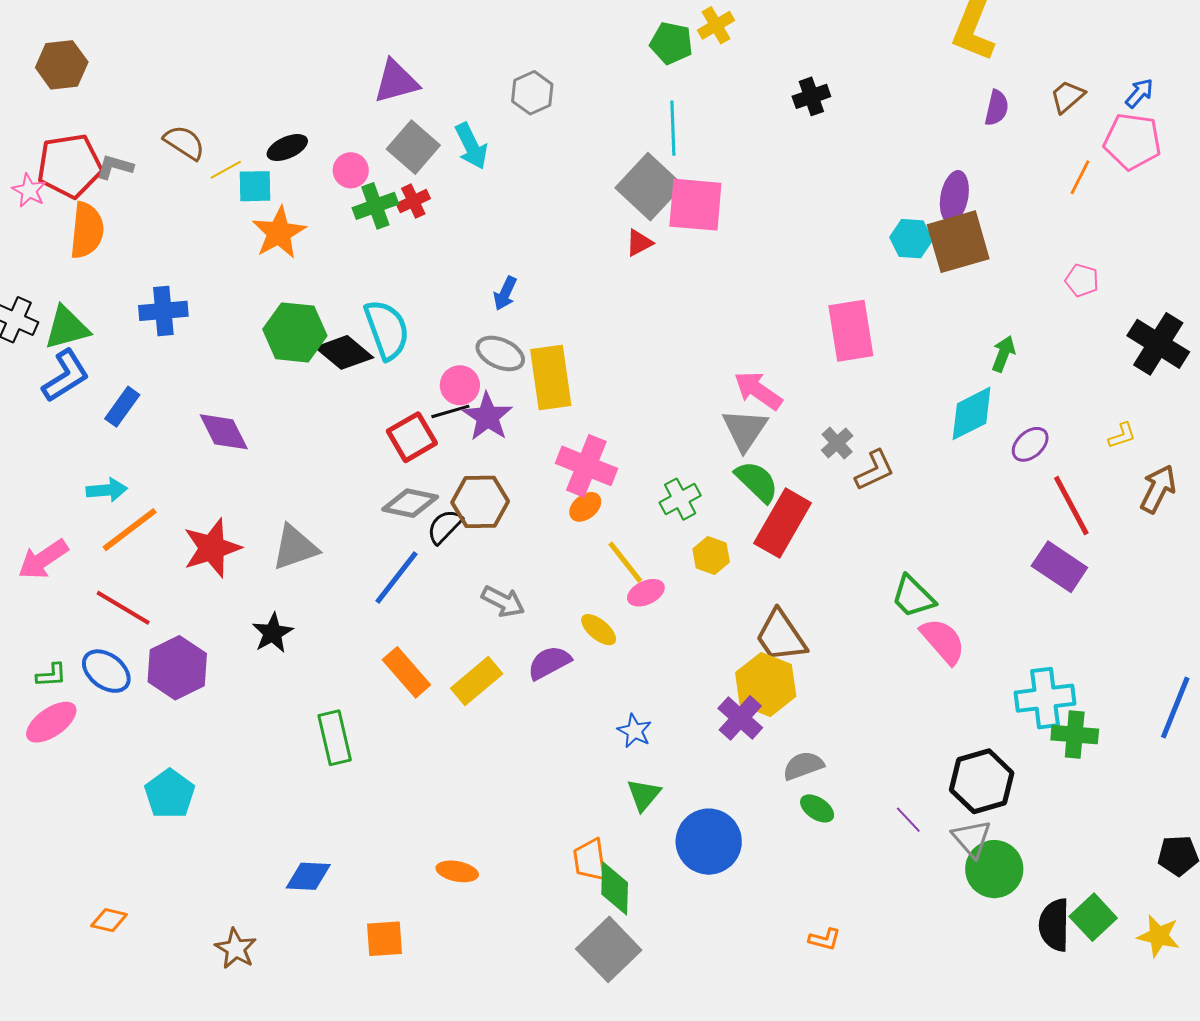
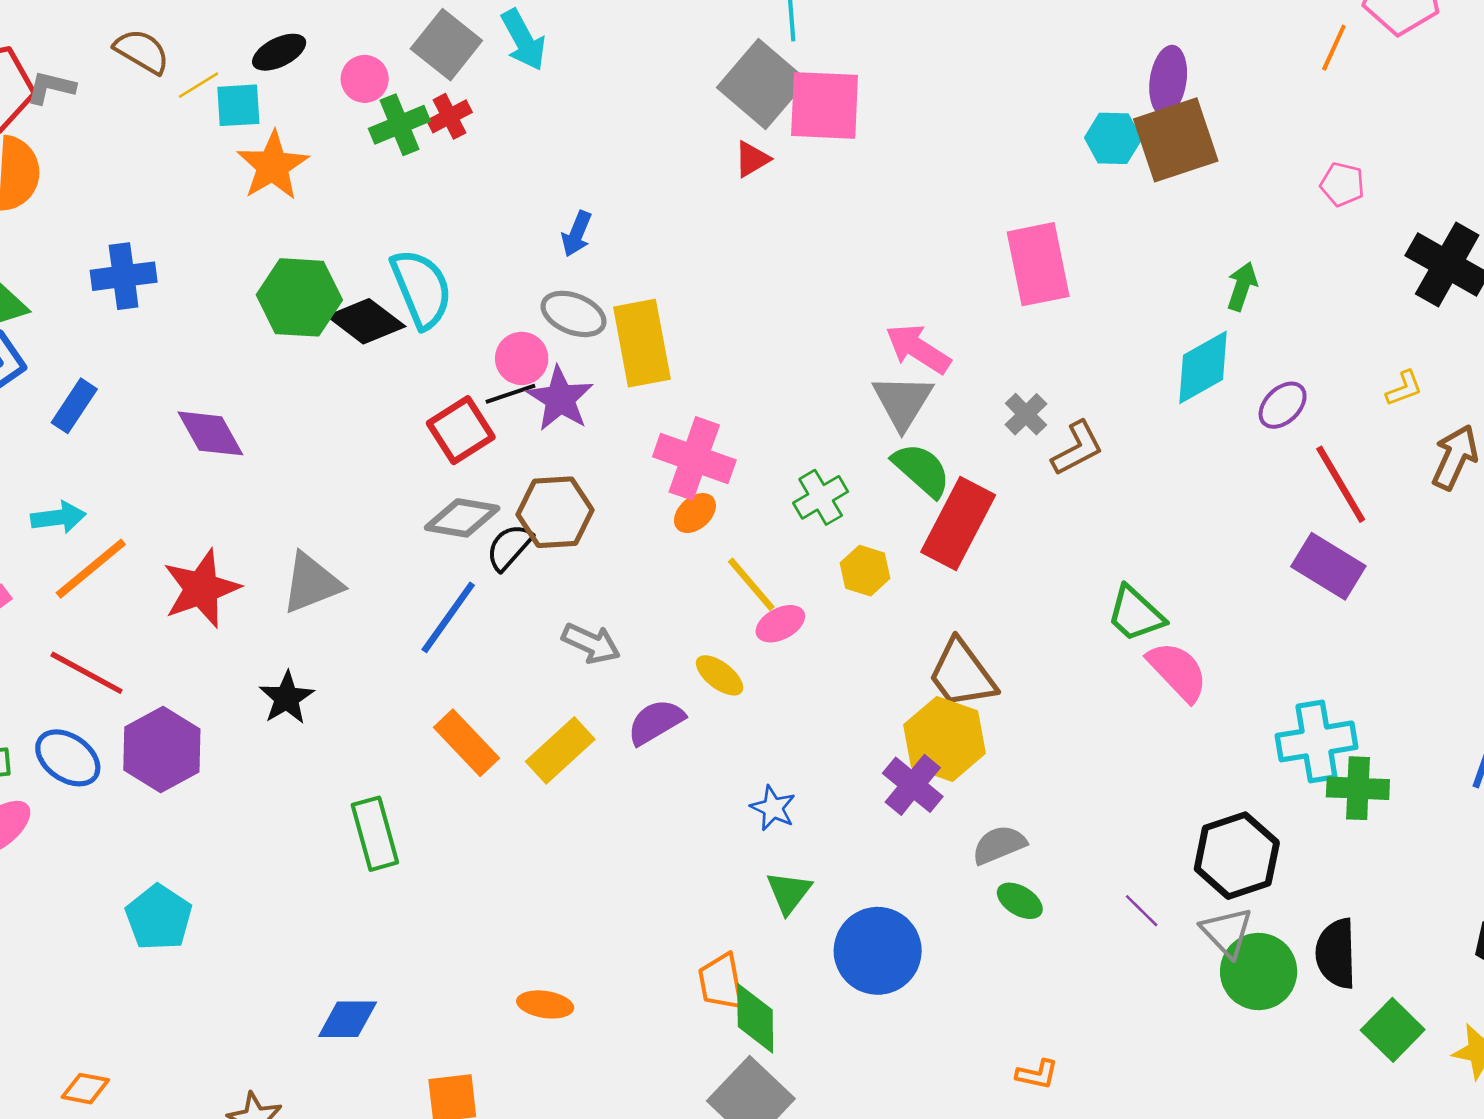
black semicircle: (1054, 925) -> (1336, 953), moved

